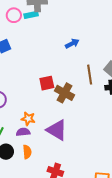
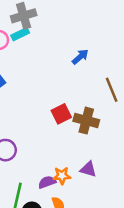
orange star: (28, 119) -> (62, 176), moved
purple triangle: (57, 130) -> (88, 169), size x0.6

